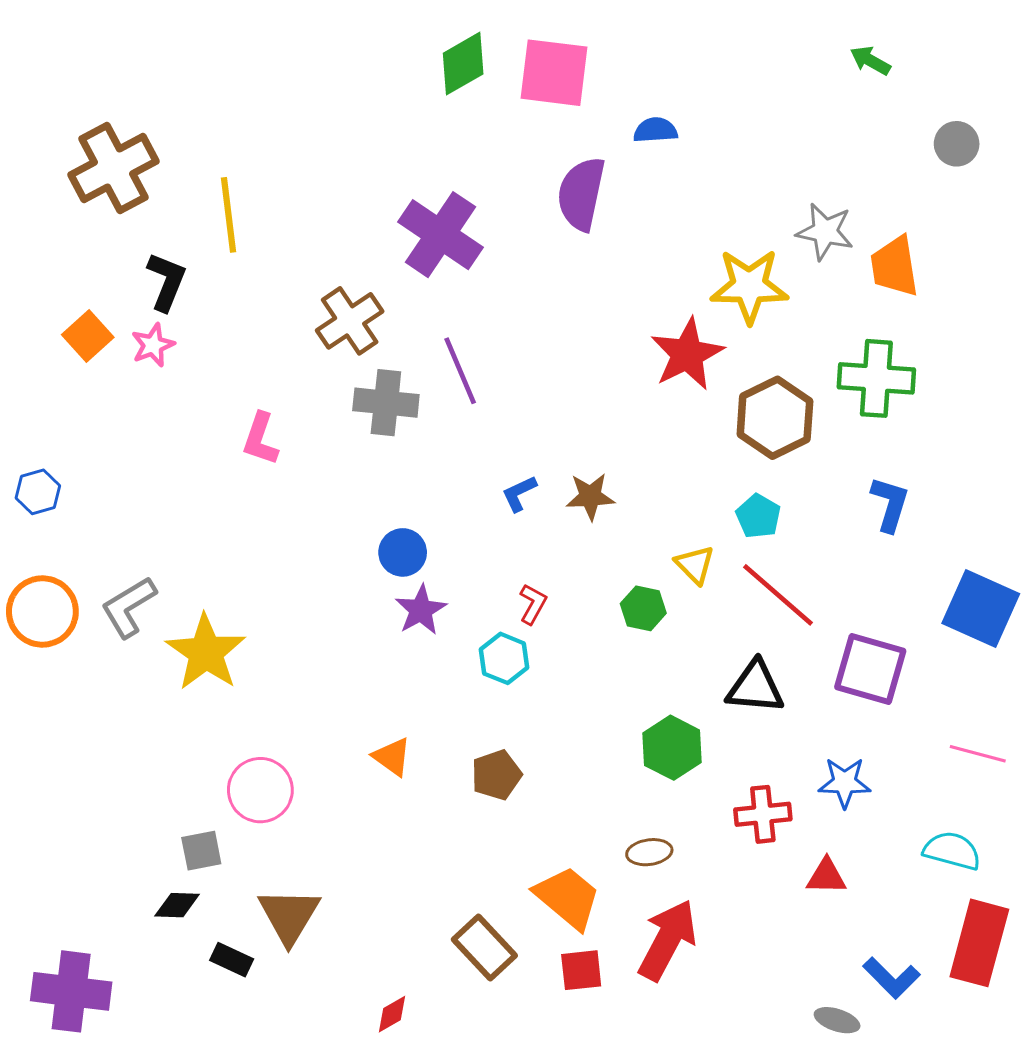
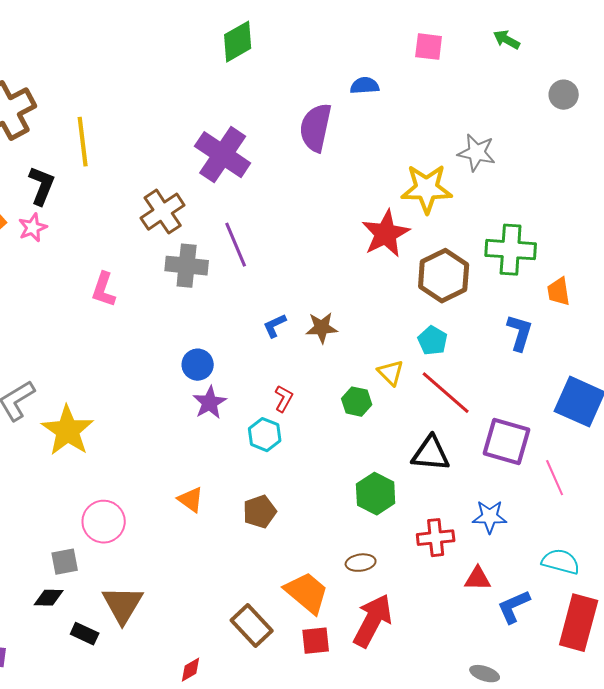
pink square: (554, 73) -> (429, 47), moved, size x0.6
orange trapezoid: (895, 266) -> (559, 292), moved, size x0.7
pink line: (978, 754) -> (555, 478), moved, turned 51
blue L-shape: (892, 978) -> (514, 607), moved, turned 111

